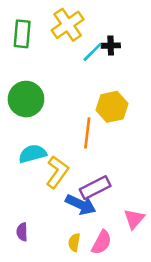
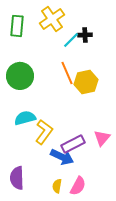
orange line: (87, 133) -> (67, 73), moved, turned -30
pink triangle: (134, 219) -> (102, 138), moved
purple semicircle: (22, 232) -> (17, 178), size x1.6

